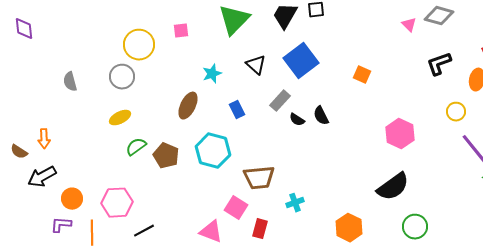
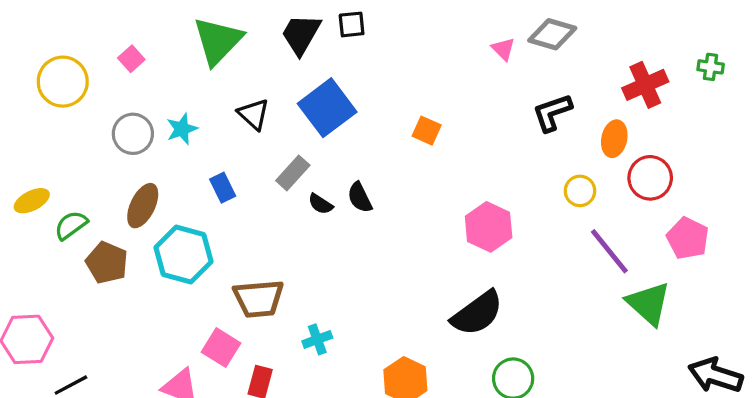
pink square: (181, 31) -> (131, 59), turned -35
gray circle: (122, 77) -> (133, 134), moved
brown ellipse: (188, 106) -> (143, 206), moved
green semicircle: (136, 147) -> (71, 225), moved

